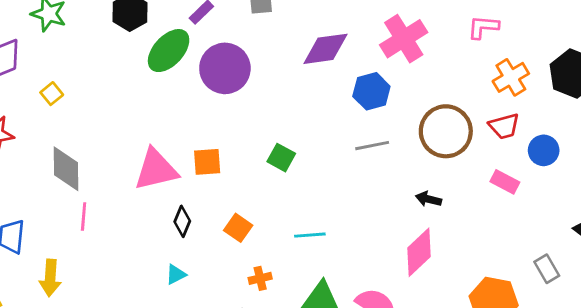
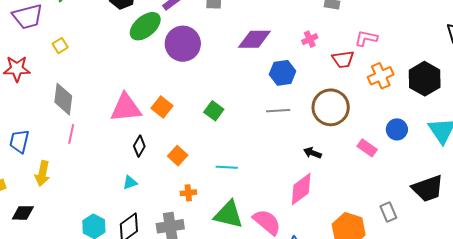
pink cross: (404, 39) -> (310, 39), size x0.5
red trapezoid: (504, 126) -> (343, 59), moved
orange square: (207, 162) -> (162, 107), turned 35

